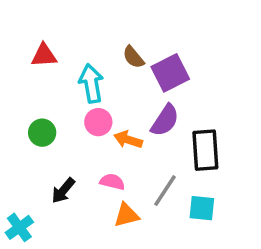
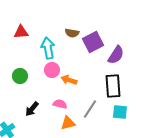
brown semicircle: (133, 57) -> (72, 33), turned -40
purple semicircle: (165, 120) -> (116, 55), moved
cyan square: (202, 208) -> (120, 112), moved

